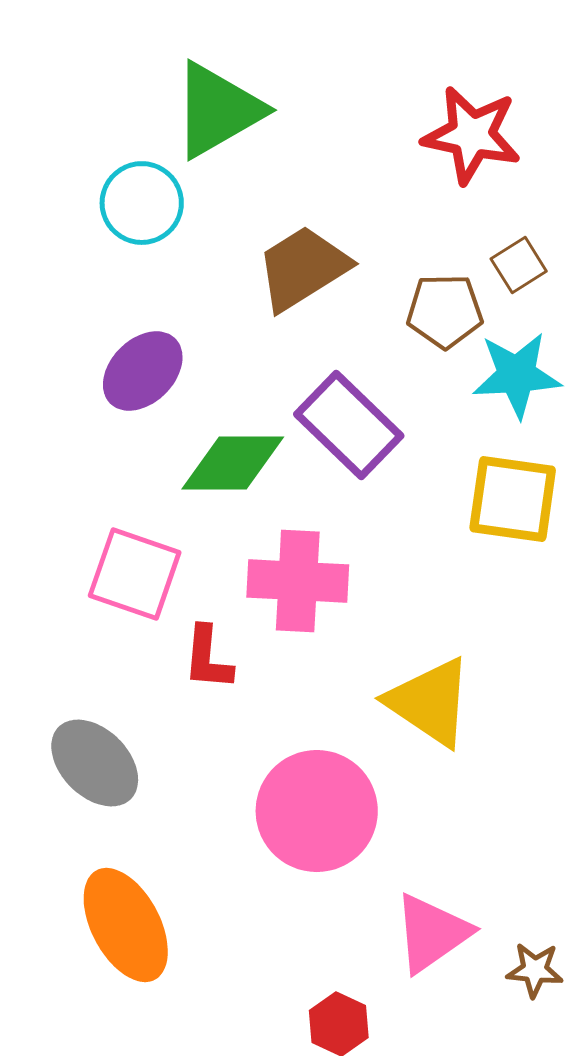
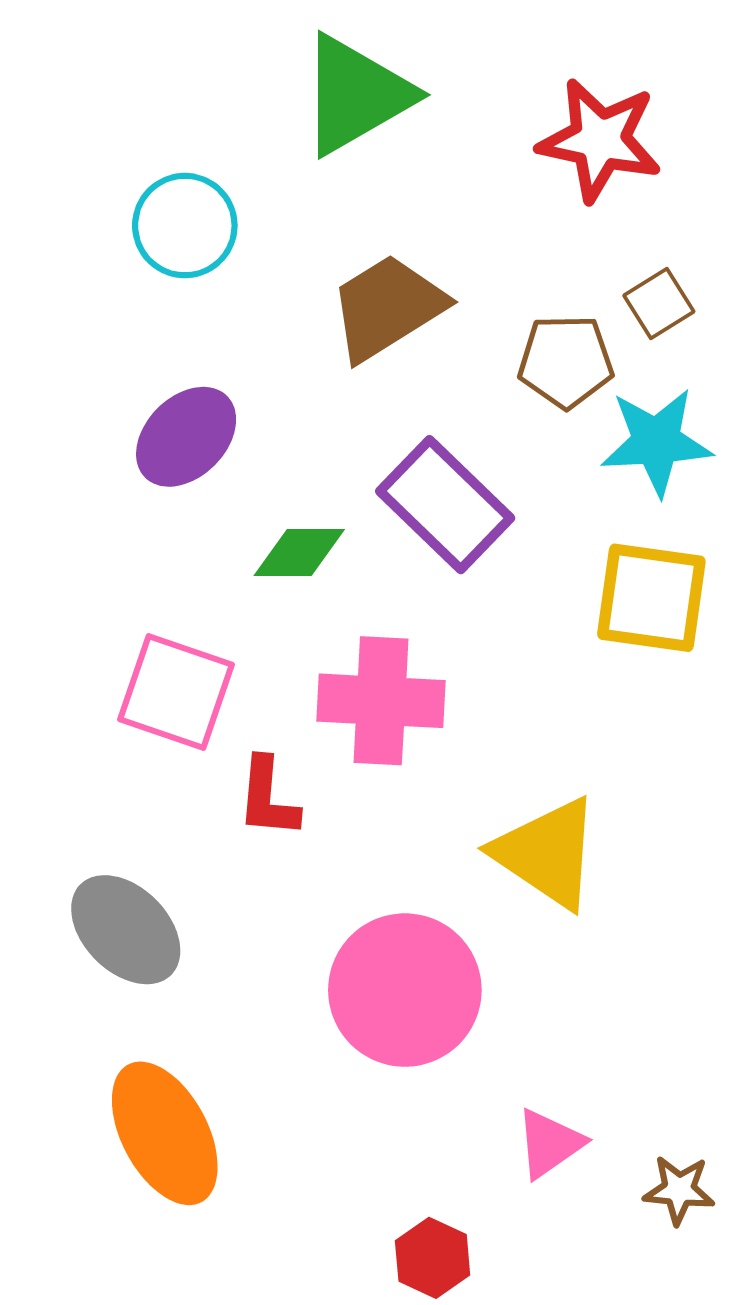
green triangle: (218, 110) -> (356, 95), moved
green diamond: (233, 463) -> (299, 552), size x0.7
pink triangle: (432, 933) -> (549, 1143), size x0.7

